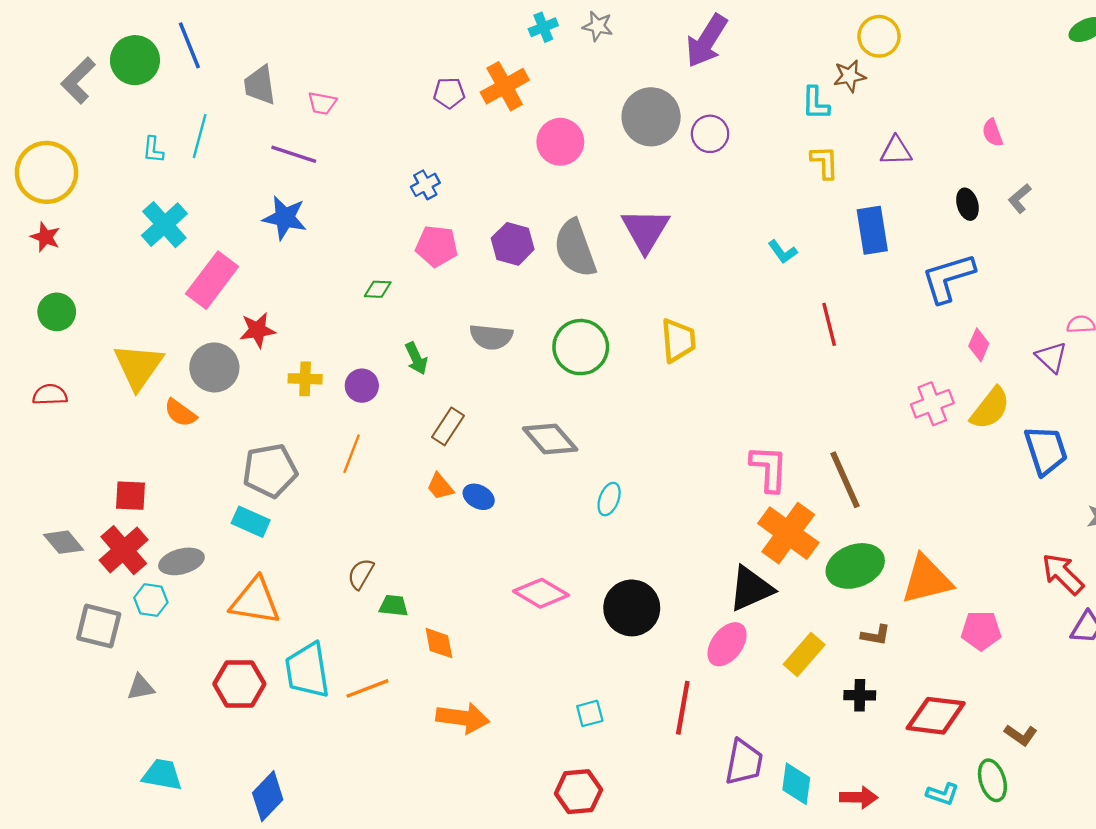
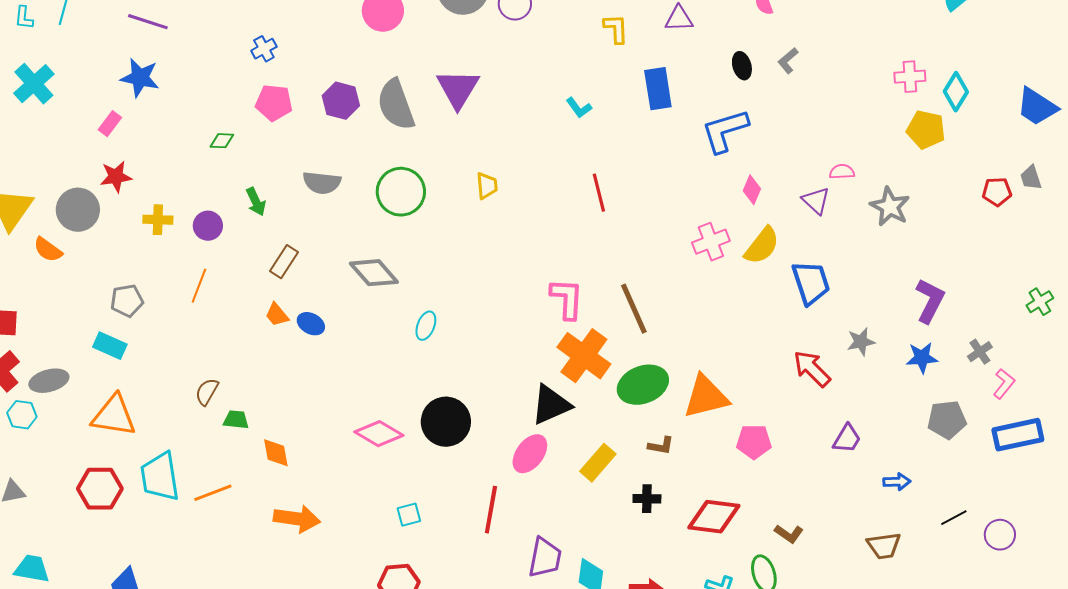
pink rectangle: (212, 280) -> (110, 124), moved, size x0.5
red line: (829, 324) -> (599, 193), moved
yellow trapezoid: (678, 340) -> (487, 186), size x0.7
gray pentagon: (270, 471) -> (127, 301), size x0.7
red arrow: (1063, 574) -> (812, 369), moved
pink diamond: (541, 593) -> (379, 434), moved

